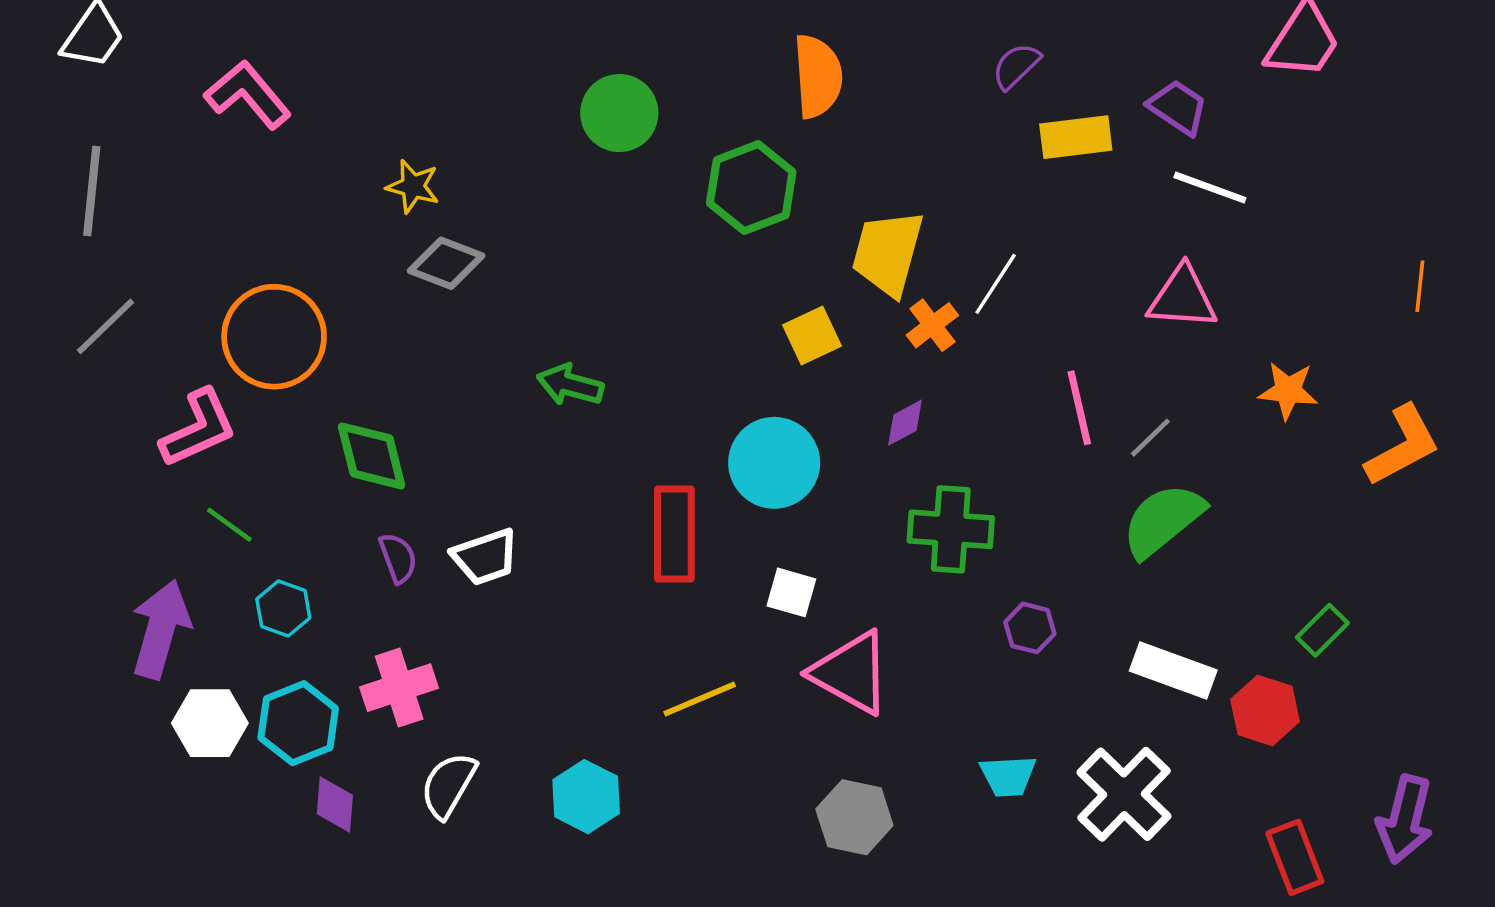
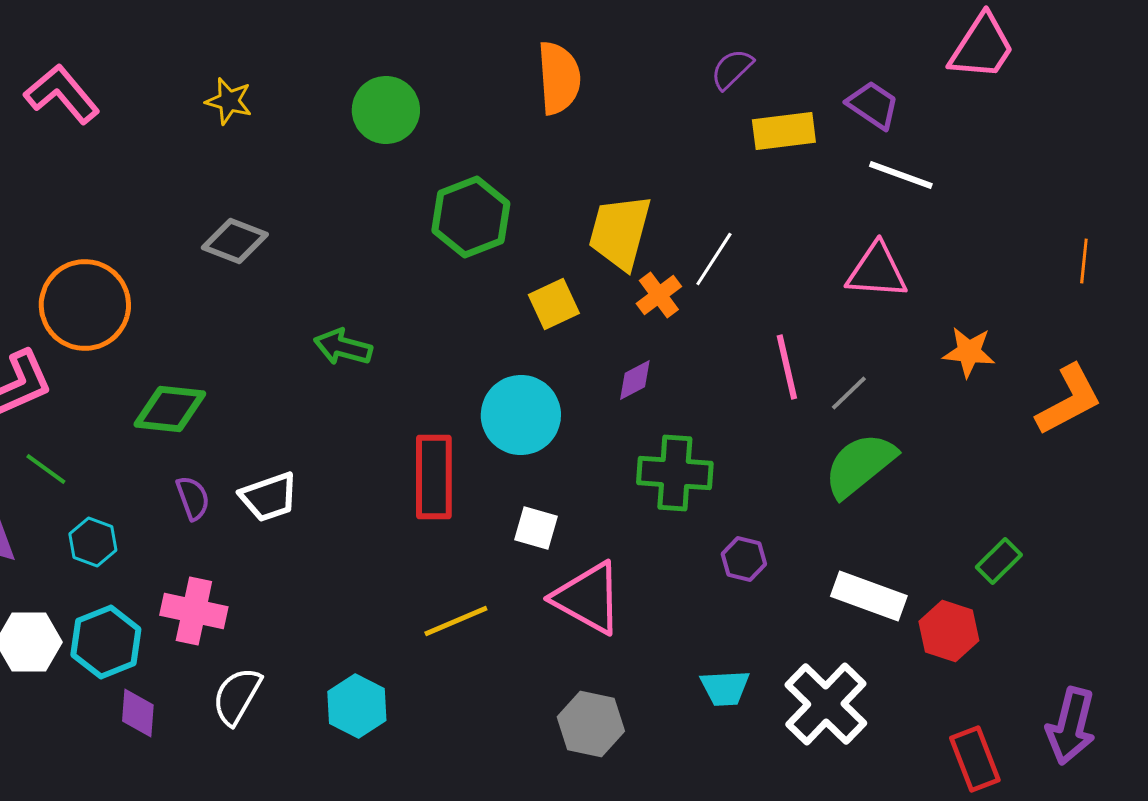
yellow star: (413, 186) -> (229, 101), moved
green hexagon: (751, 188) -> (471, 217), moved
green diamond: (372, 456) -> (170, 409), turned -70
pink cross: (399, 688) -> (194, 611), turned 30

